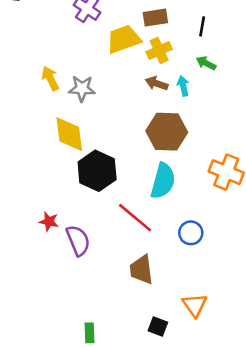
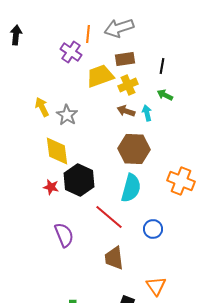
gray star: (82, 88) -> (67, 115), turned 30
red star: (49, 221) -> (51, 187), moved

